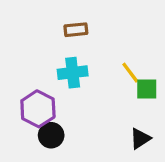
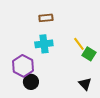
green square: (147, 89) -> (89, 54), turned 32
black triangle: (140, 139) -> (85, 84), turned -40

